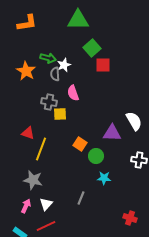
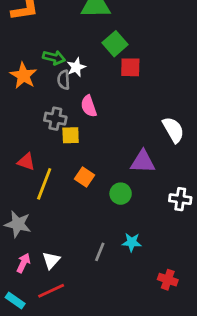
white semicircle: (134, 121) -> (173, 130), moved
orange square: (80, 144) -> (84, 177), moved
cyan star: (104, 178) -> (132, 242), moved
gray star: (33, 180) -> (18, 224), moved

